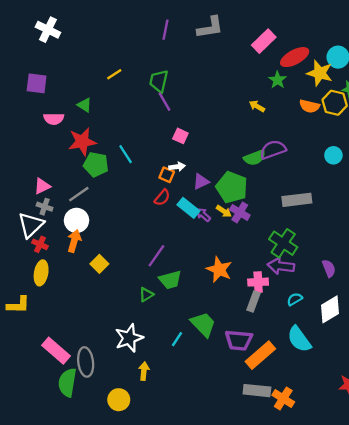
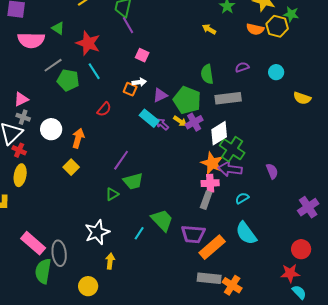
pink semicircle: (54, 119) -> (31, 40), size x1.5
red star: (82, 142) -> (88, 43), moved, turned 30
purple semicircle: (273, 150) -> (242, 67), moved, size x0.6
green semicircle: (255, 158) -> (207, 74), turned 102
gray line: (79, 194) -> (53, 65), moved
red semicircle: (162, 198) -> (104, 109), moved
gray rectangle: (297, 200) -> (228, 98), moved
purple cross: (240, 212) -> (194, 122), turned 30
orange arrow: (74, 241) -> (78, 138), moved
orange star: (219, 269) -> (212, 163), moved
white diamond: (330, 309) -> (219, 133), moved

